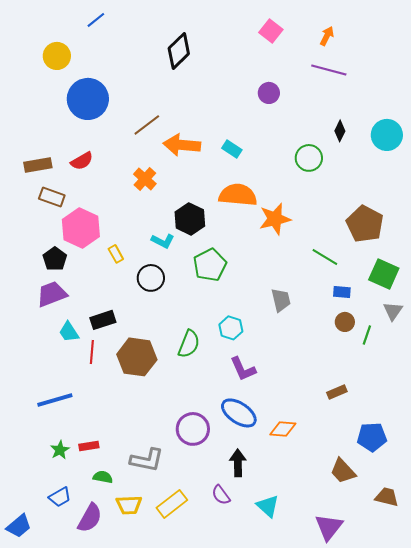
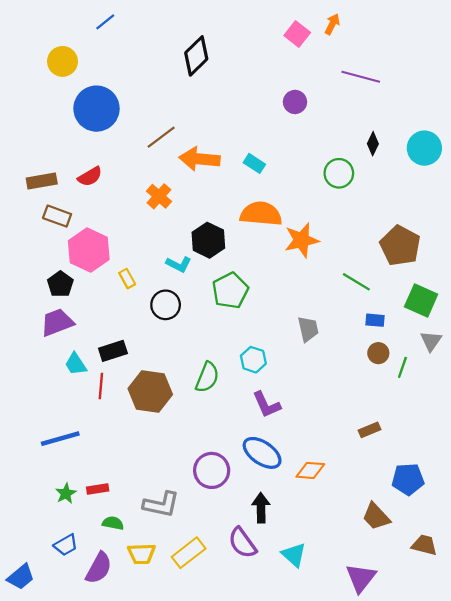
orange arrow: (327, 36) -> (332, 24), moved
purple semicircle: (221, 495) -> (242, 543), size x1.4

